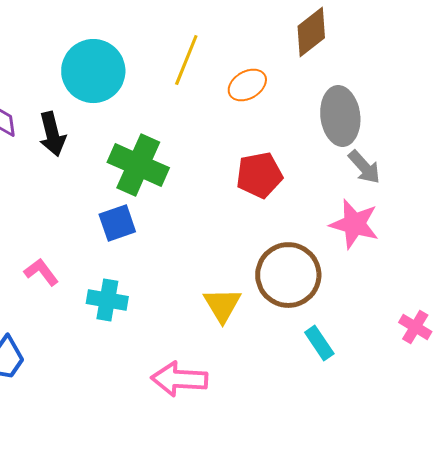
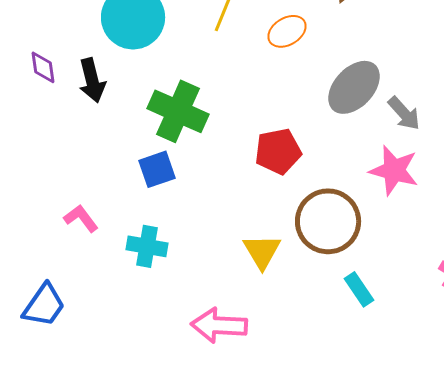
gray ellipse: (340, 116) -> (354, 87), moved, turned 50
red pentagon: (259, 175) -> (278, 151), moved

